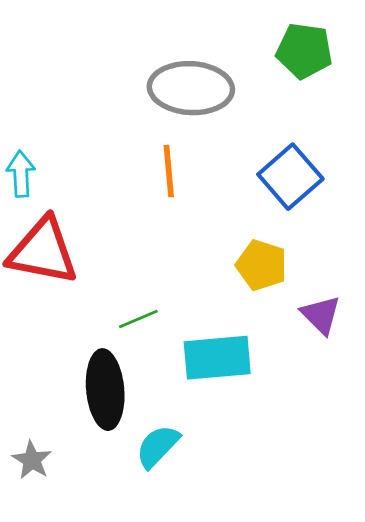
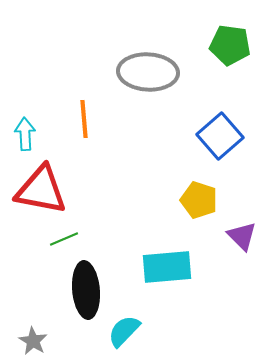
orange line: (169, 171) -> (84, 119), moved
green line: (138, 319) -> (64, 239), moved

